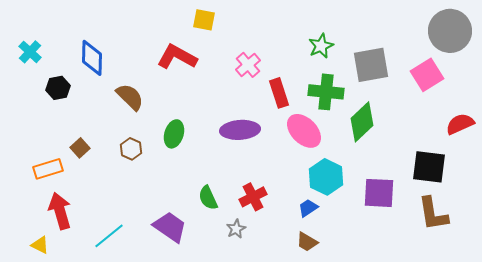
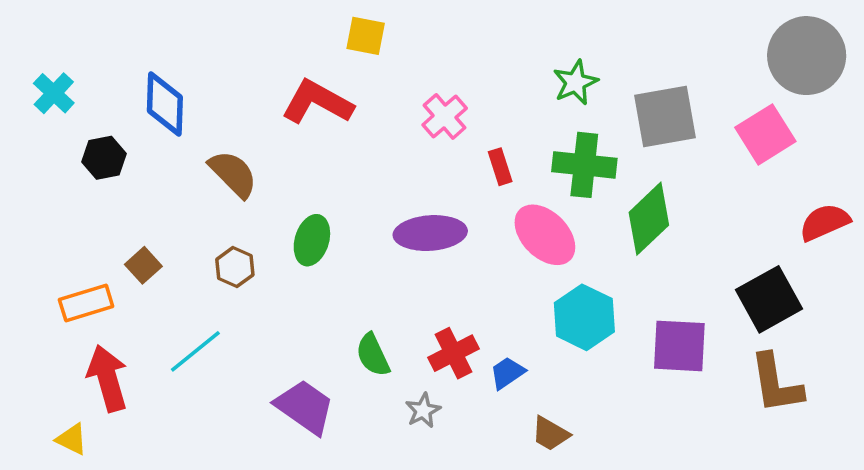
red rectangle: (279, 93) -> (500, 167), size x0.7
black square: (429, 167) -> (769, 299), turned -36
blue trapezoid: (308, 208) -> (507, 373), moved
cyan line: (109, 236) -> (195, 351), moved

